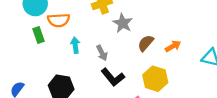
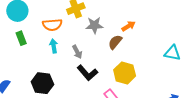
orange semicircle: (59, 20) -> (52, 25), moved
gray star: (123, 23) -> (94, 25), turned -30
orange arrow: (173, 46) -> (128, 26), moved

